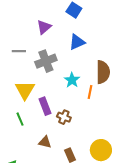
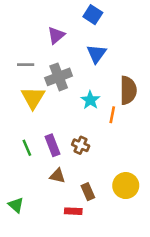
blue triangle: (77, 42) -> (96, 54), turned -30
yellow triangle: (25, 90) -> (33, 98), moved
purple rectangle: (45, 106) -> (52, 145), moved

